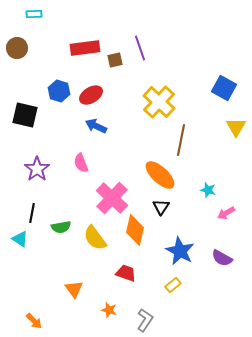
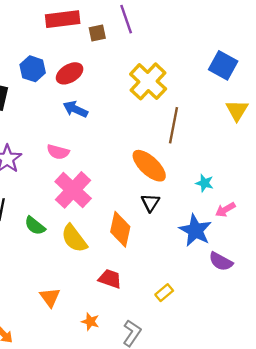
pink semicircle: (81, 163) -> (58, 152), turned -54
pink cross: (112, 198) -> (73, 190), moved
green semicircle: (61, 227) -> (35, 226), turned 48
blue star: (180, 251) -> (195, 230), moved

